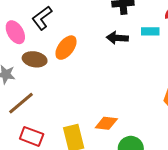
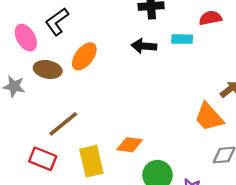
brown line: (21, 103) -> (63, 124), moved

